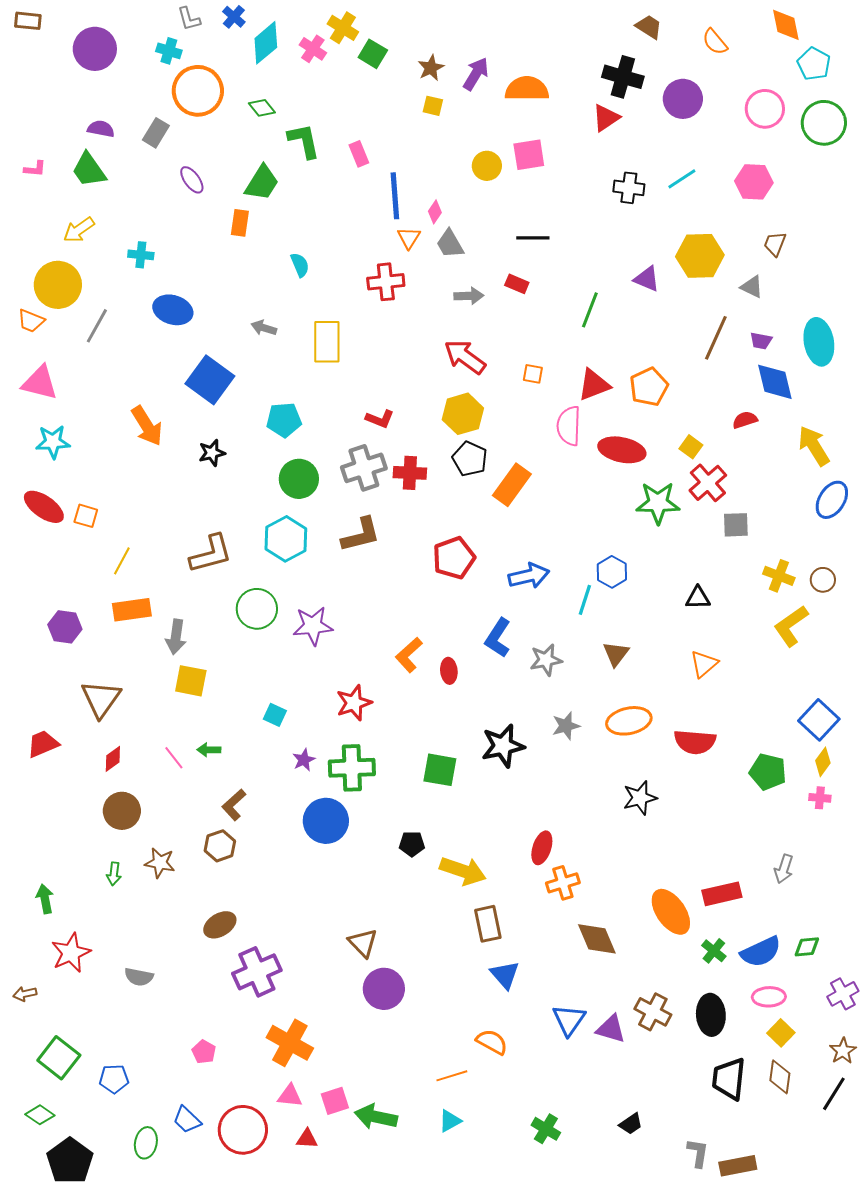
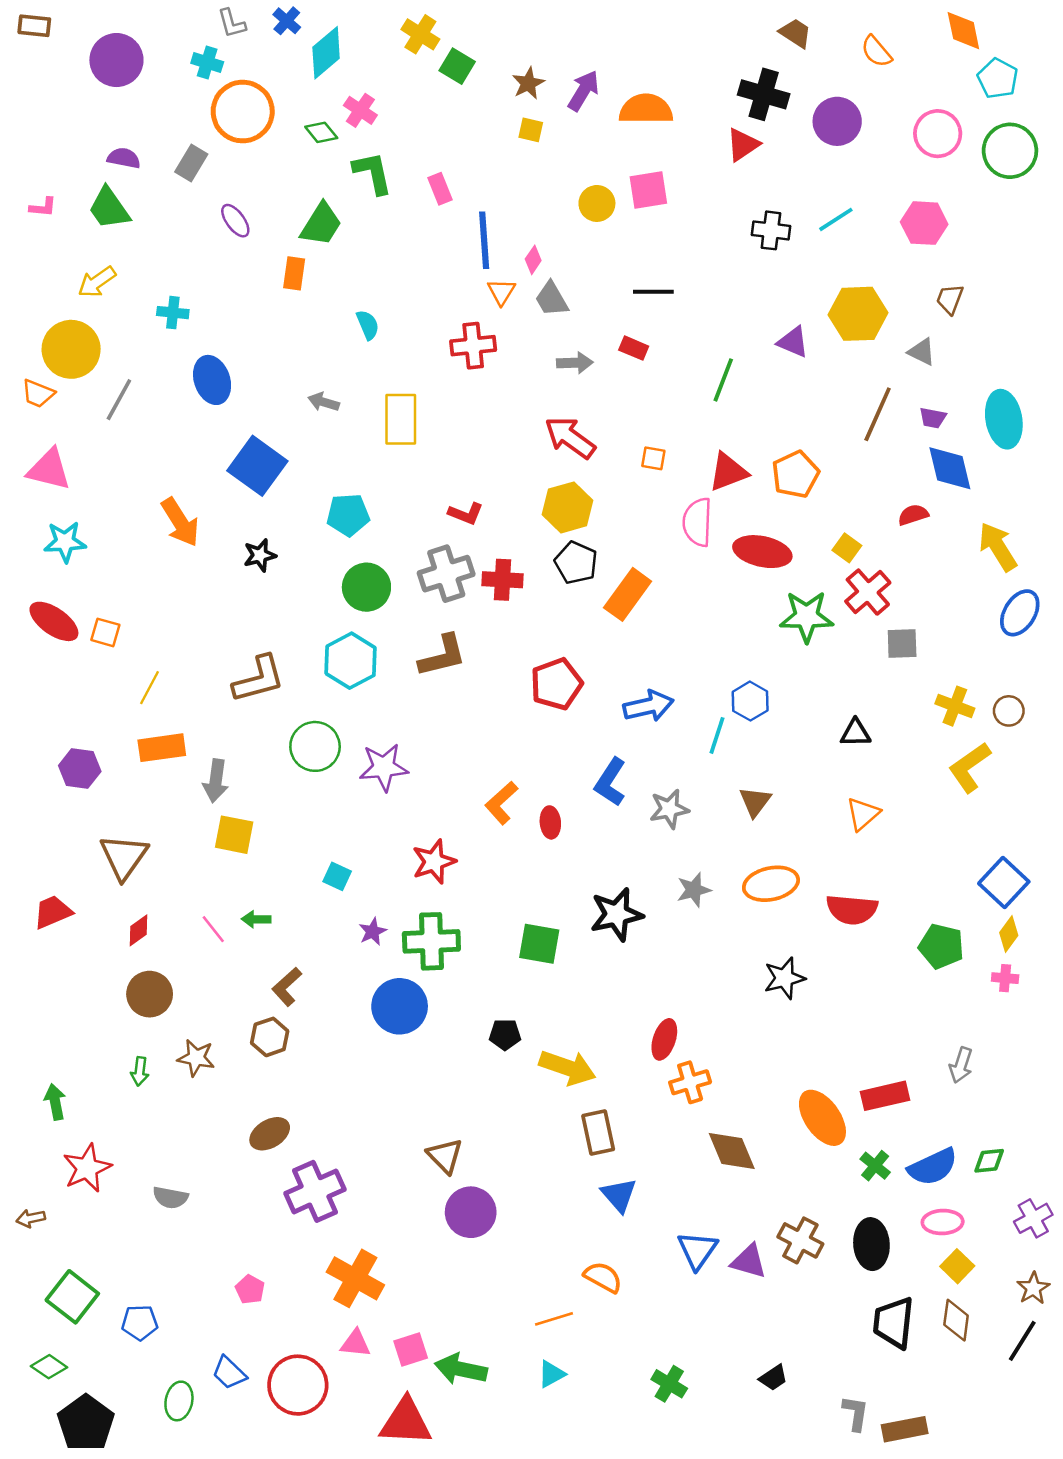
pink cross: (313, 49) -> (360, 110), moved
blue ellipse: (173, 310) -> (212, 380), turned 54
red triangle: (307, 1139) -> (406, 1422), moved, size x2.0

